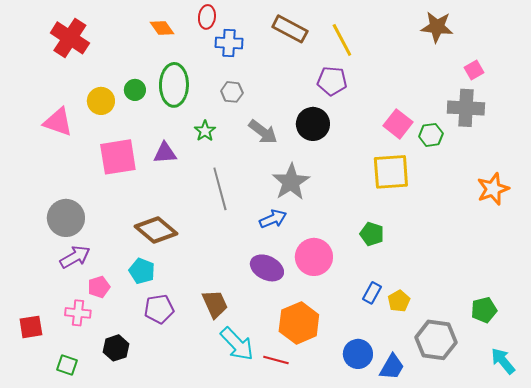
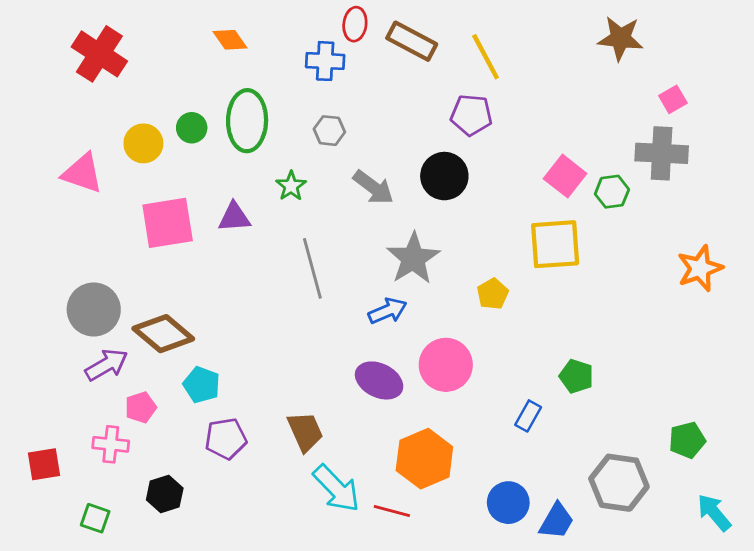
red ellipse: (207, 17) -> (355, 24), moved
brown diamond: (156, 230) -> (163, 334), moved
green pentagon: (372, 234) -> (576, 376), moved
yellow pentagon: (399, 301) -> (493, 294), moved

